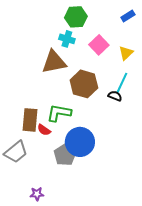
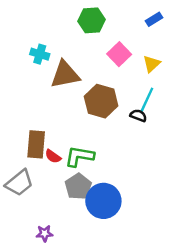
cyan cross: (67, 39) -> (40, 54), moved
green L-shape: (59, 113) -> (79, 156), moved
blue circle: (80, 142) -> (103, 201), moved

